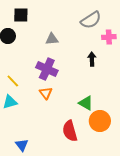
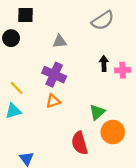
pink cross: (109, 37) -> (123, 70), moved
orange triangle: (46, 93) -> (53, 101), turned 48
green triangle: (86, 103) -> (97, 112), turned 49

